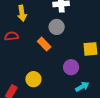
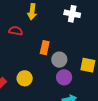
gray circle: (57, 27) -> (59, 60), moved
orange rectangle: (44, 44) -> (45, 48), turned 40

